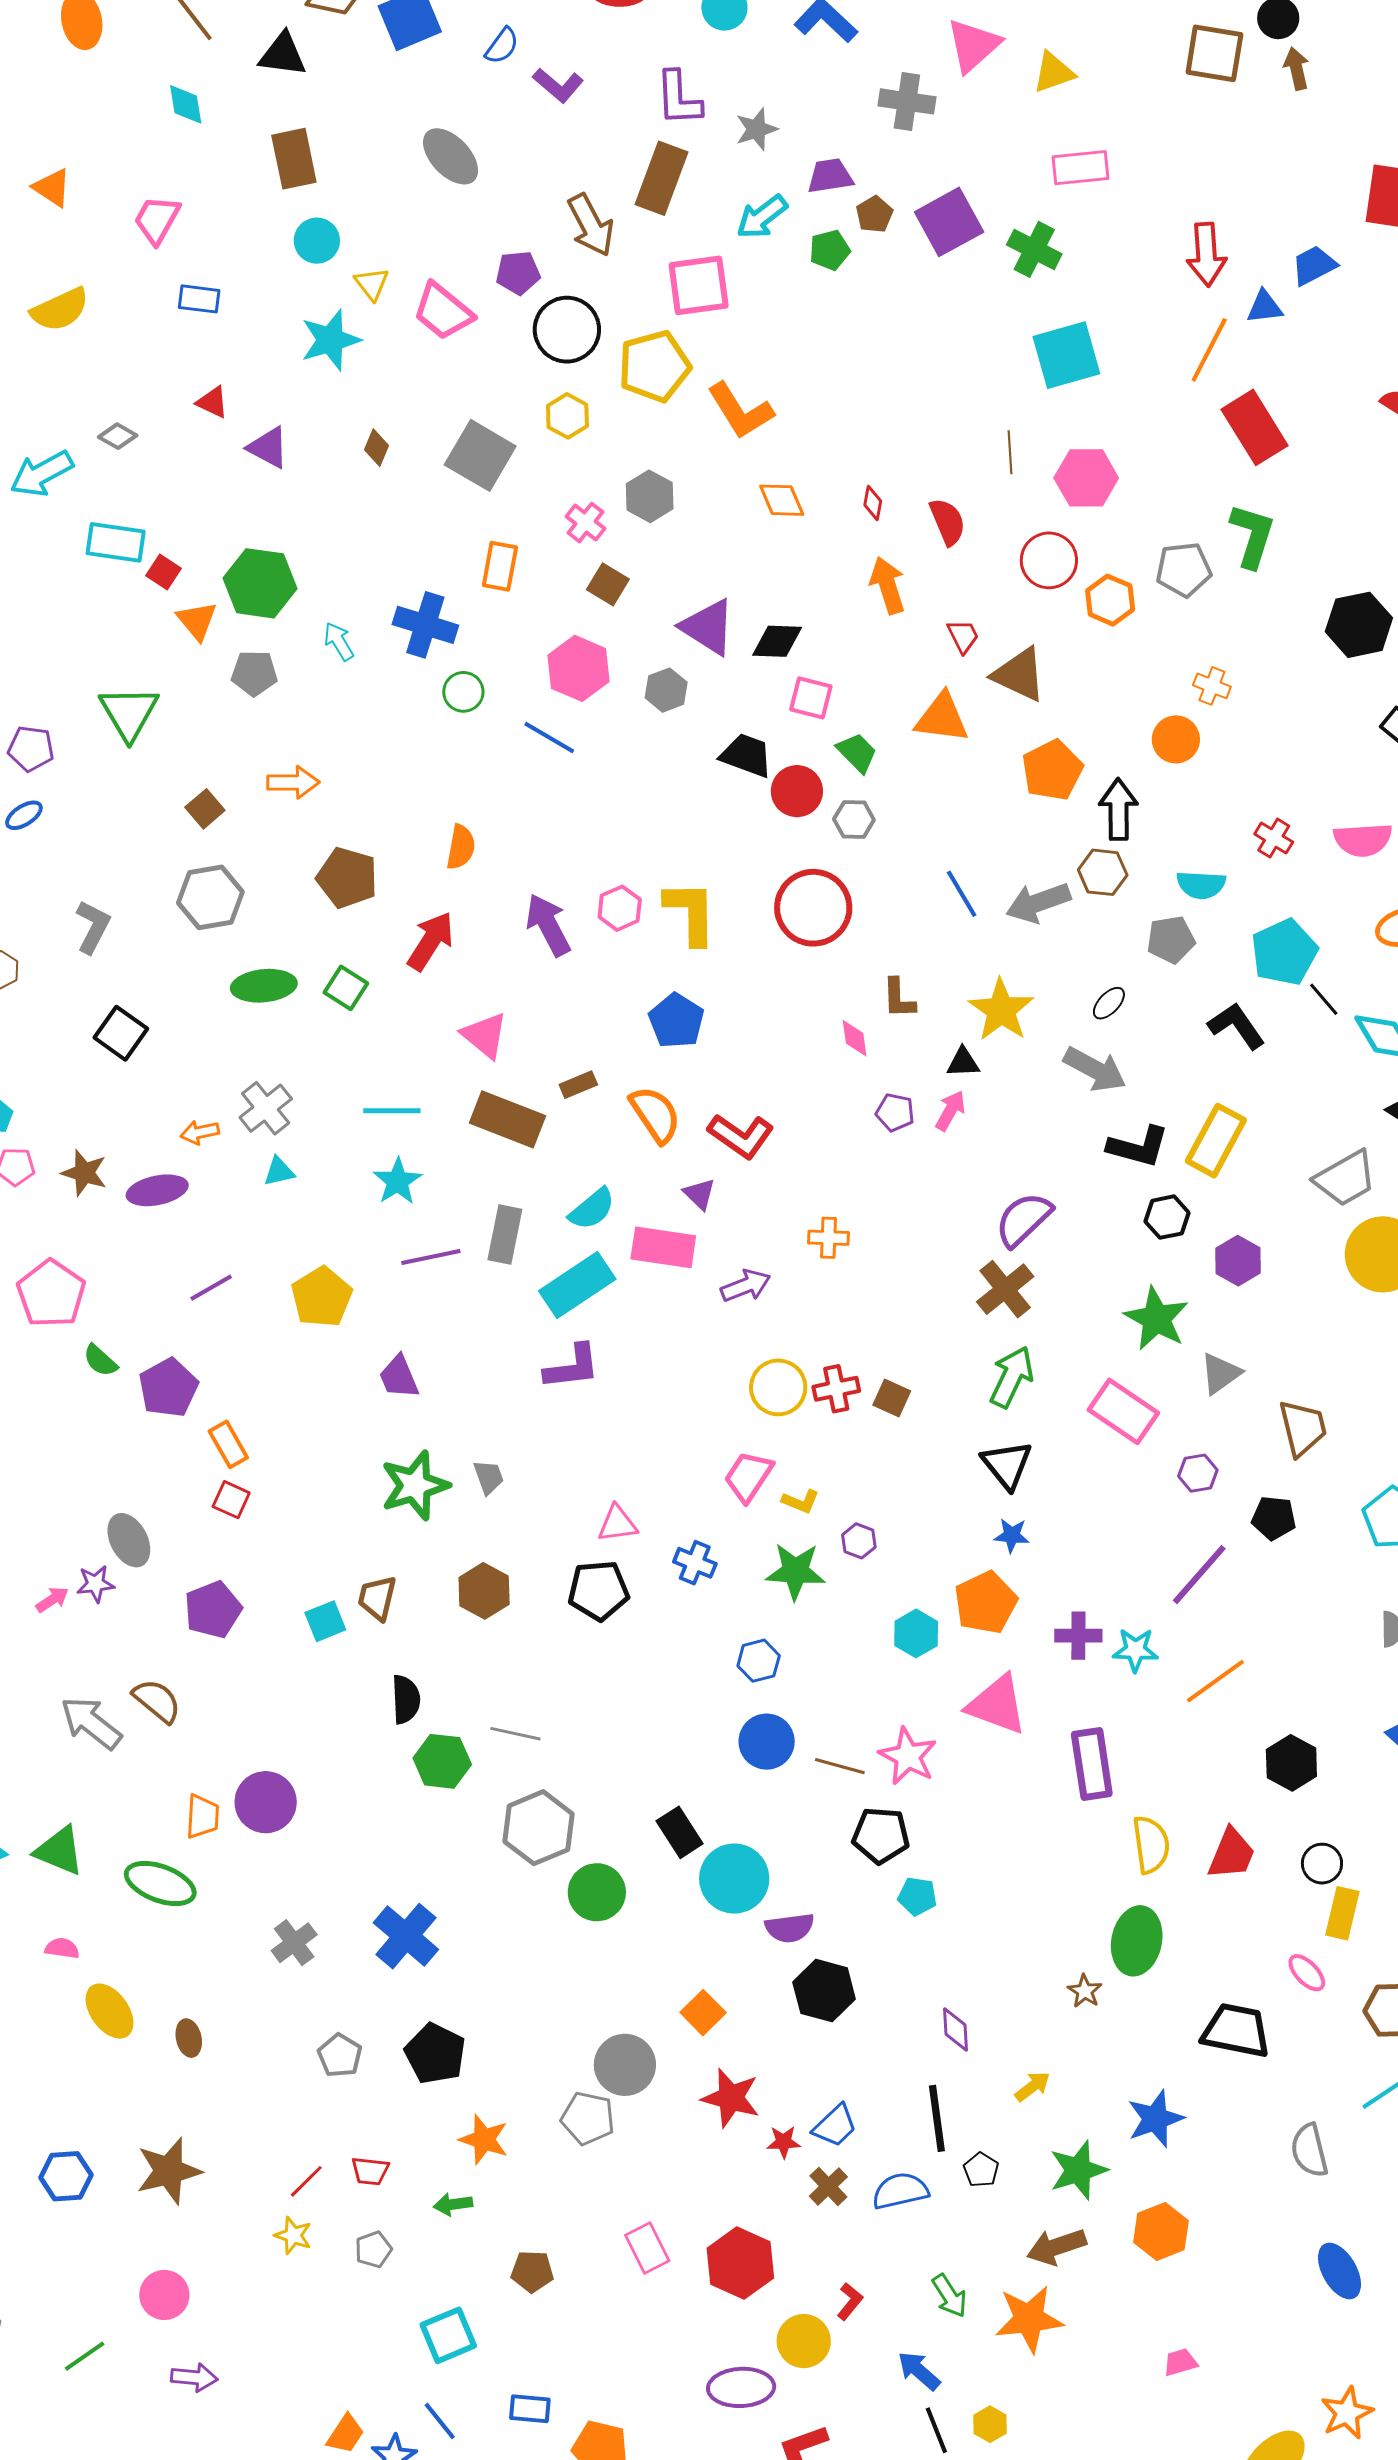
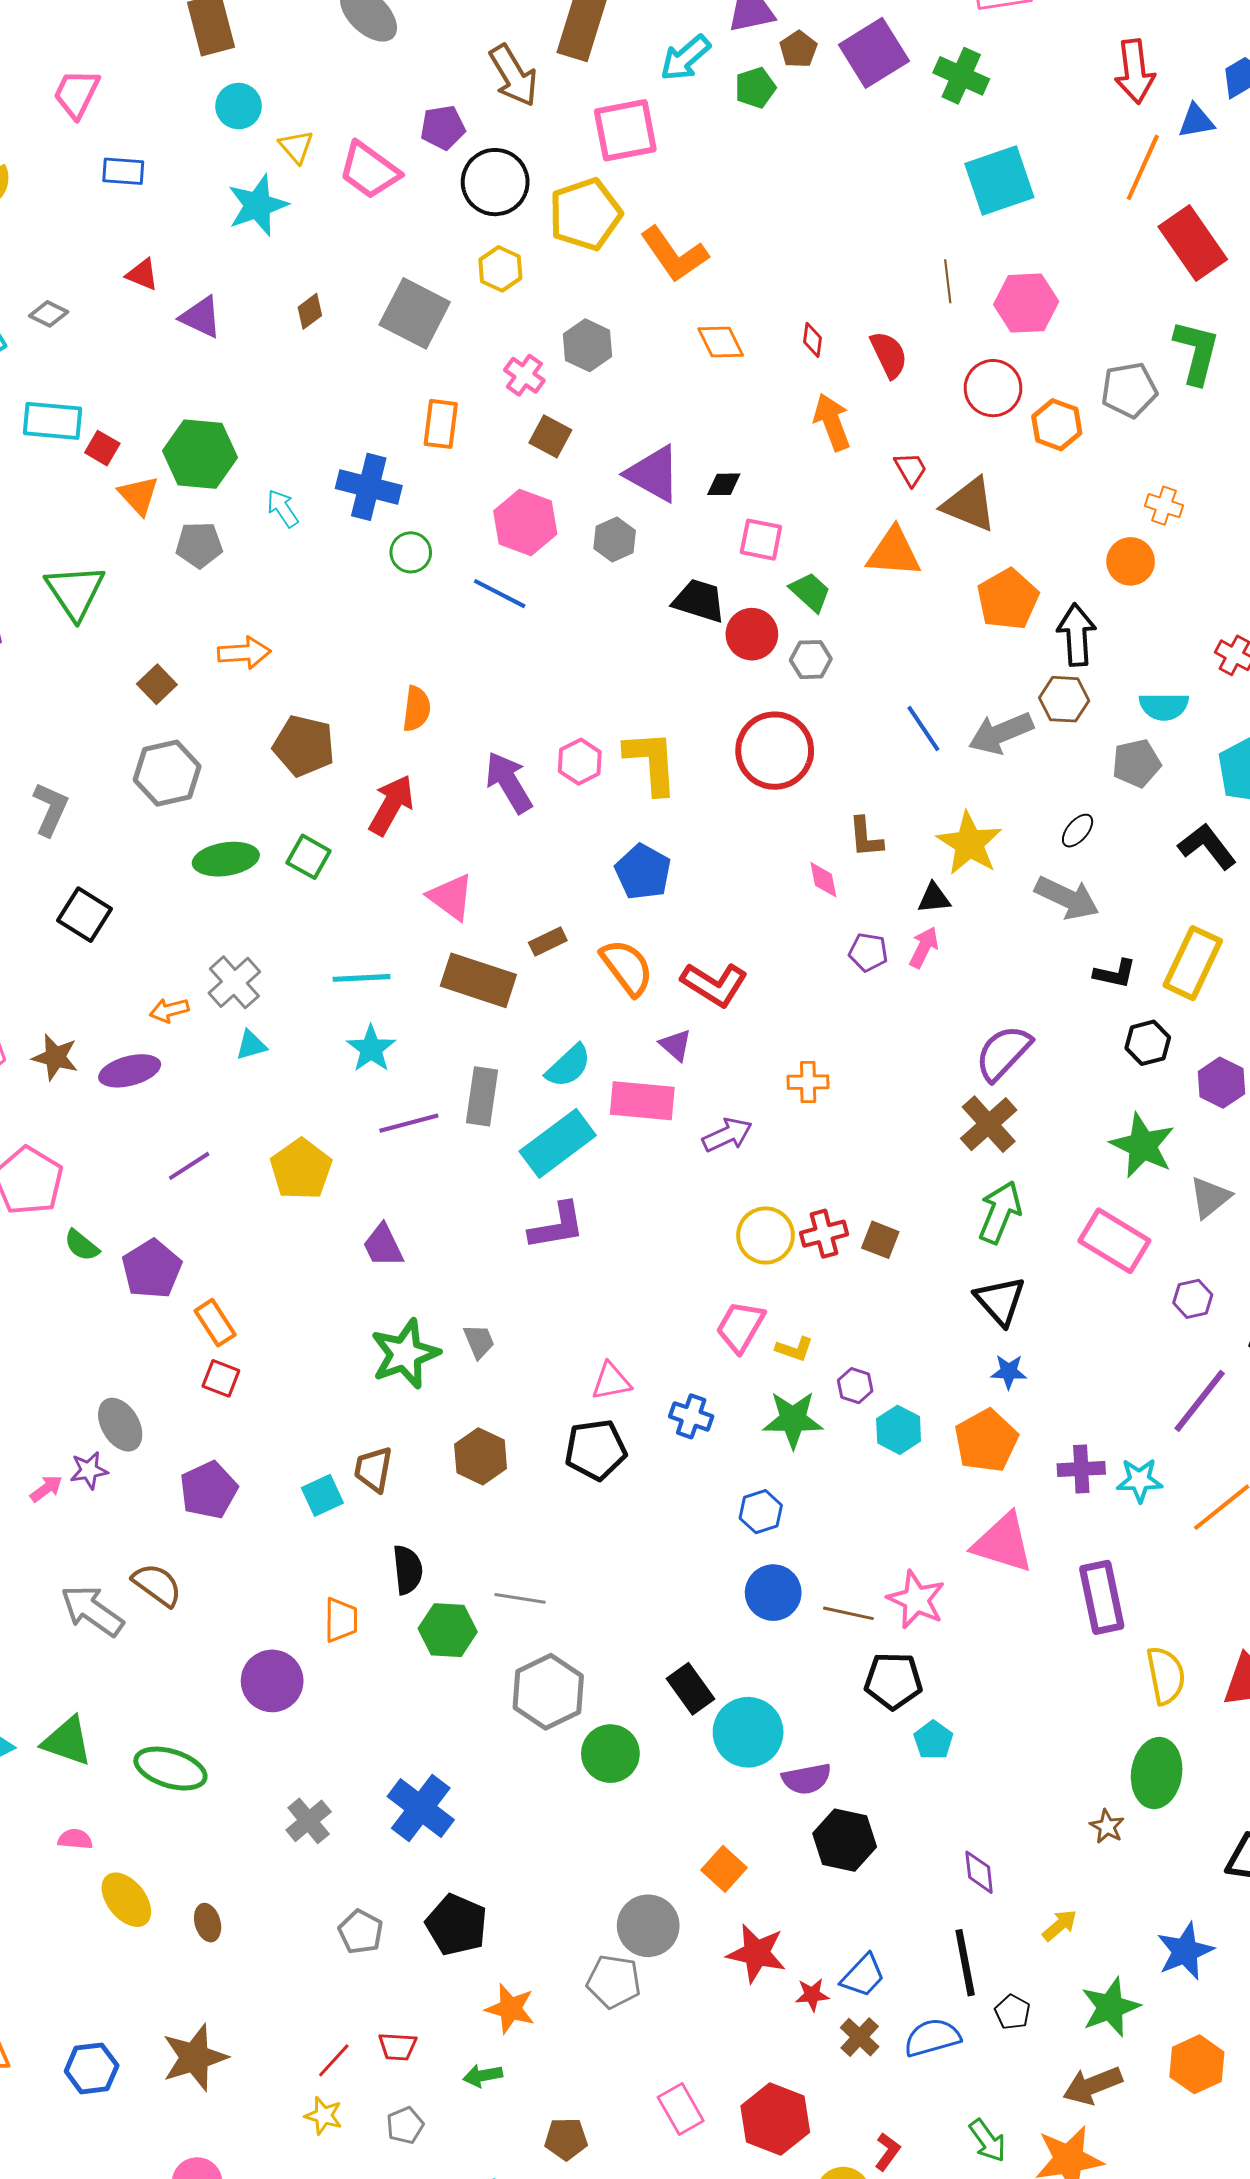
brown diamond: (376, 448) -> (310, 311), turned 33
black diamond: (777, 641) -> (724, 484), size x0.7
black L-shape: (1138, 1147) -> (1115, 974), size x0.7
cyan hexagon: (916, 1633) -> (899, 1430), moved
orange trapezoid: (202, 1816) -> (341, 1620), moved
cyan pentagon: (917, 1896) -> (933, 1740), turned 30

